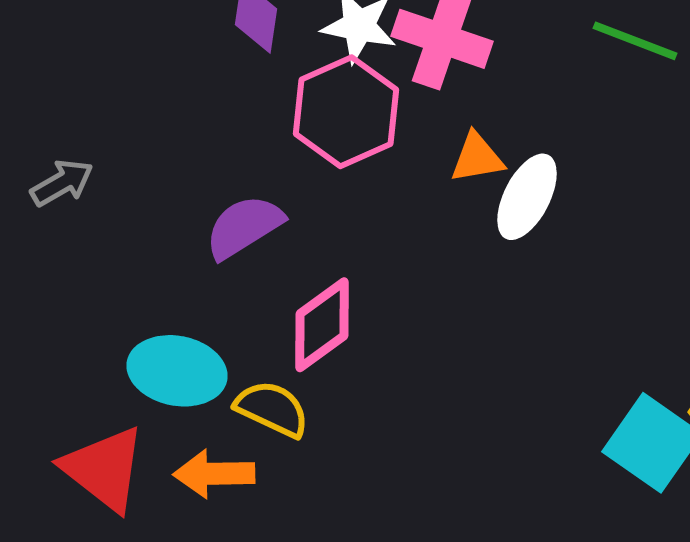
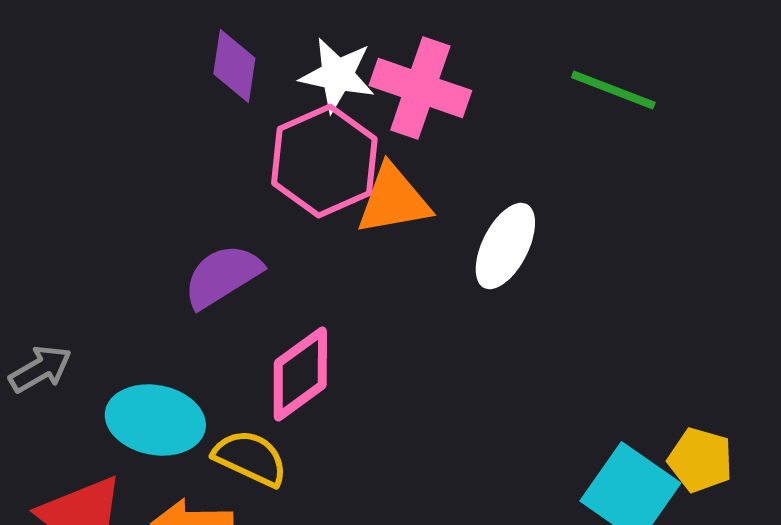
orange triangle: (477, 158) -> (393, 200), moved, size x1.4
gray arrow: (62, 183) -> (40, 369), moved

